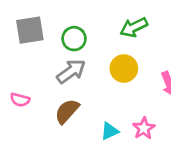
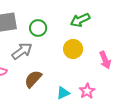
gray arrow: (71, 71) -> (22, 51), moved

